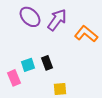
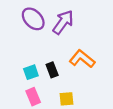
orange L-shape: (86, 34) -> (82, 59), moved
pink rectangle: (14, 78) -> (33, 97), moved

